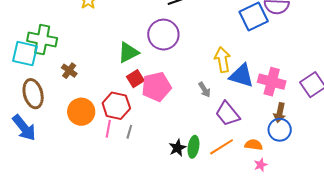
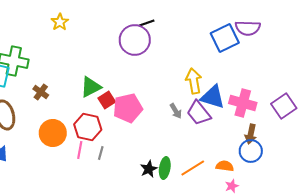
purple circle: (163, 35) -> (135, 40), moved
green triangle: (128, 53) -> (91, 87), moved
purple trapezoid: (228, 114) -> (199, 113), moved

